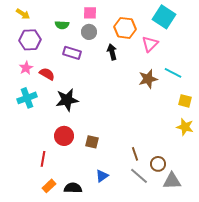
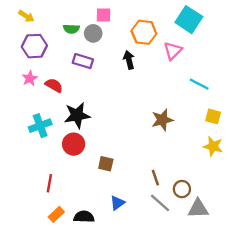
gray circle: (89, 32) -> (93, 33), moved
brown star: (148, 79) -> (162, 120), moved
cyan cross: (27, 98) -> (40, 126), moved
red circle: (64, 136) -> (74, 144), moved

